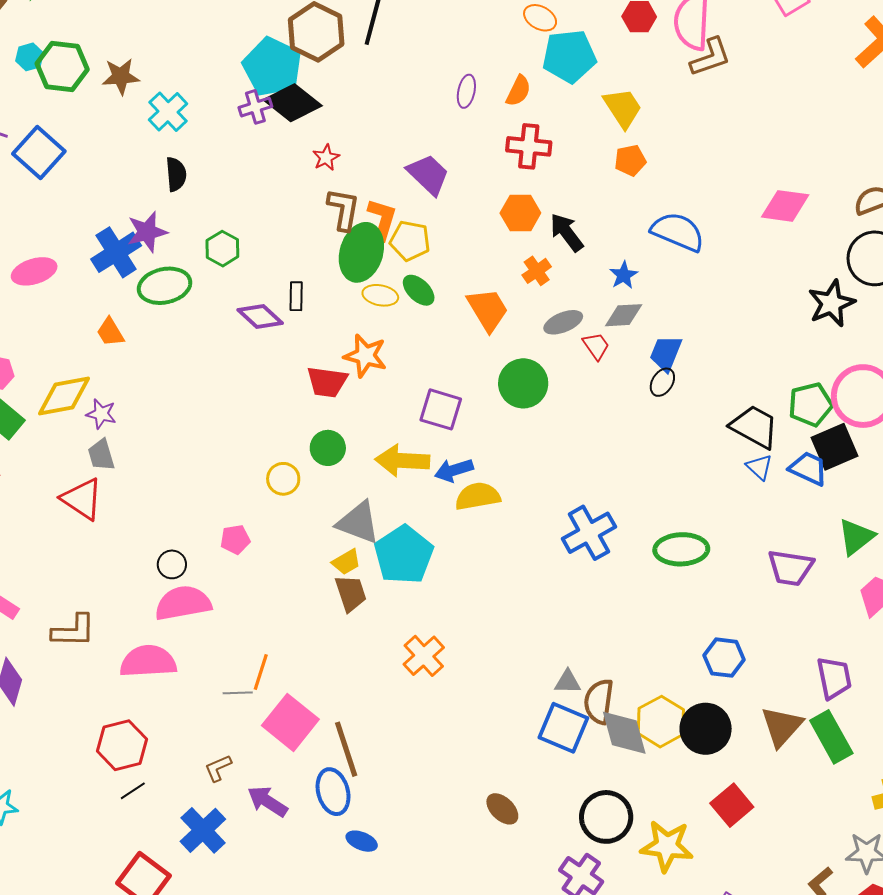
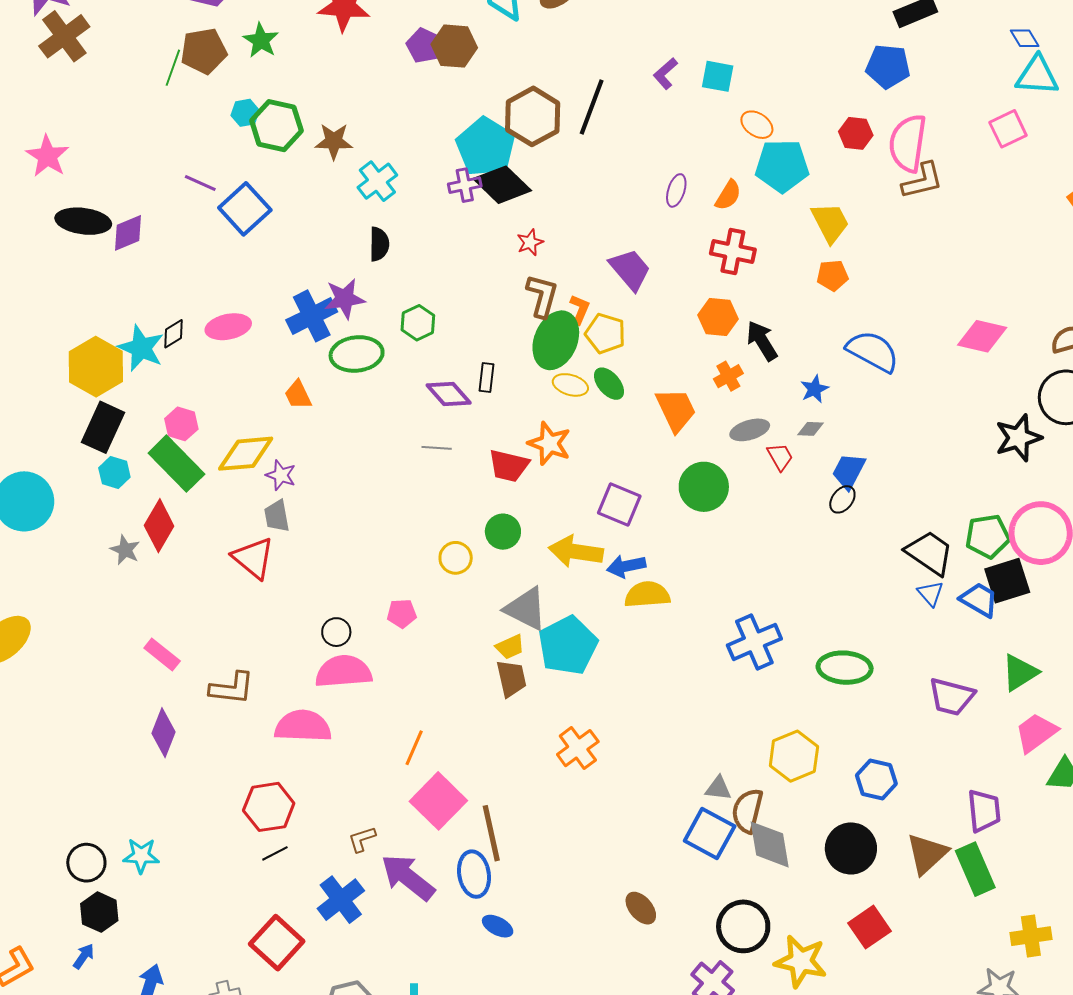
orange L-shape: (382, 219) -> (580, 309), size x0.7
gray diamond: (624, 315) -> (811, 429), size x0.7
gray line: (238, 693) -> (437, 448), moved
yellow hexagon: (661, 722) -> (794, 756), moved
purple arrow: (267, 801) -> (408, 877), size x1.4

